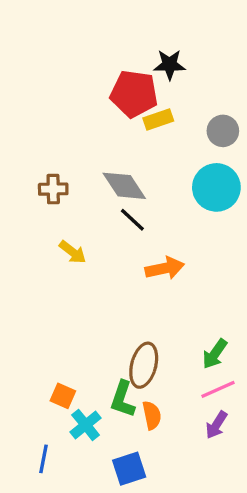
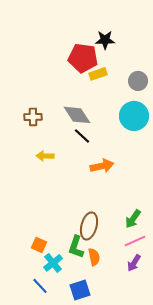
yellow arrow: (73, 252) -> (45, 156), turned 144
blue line: (44, 459) -> (40, 286), moved, turned -54

